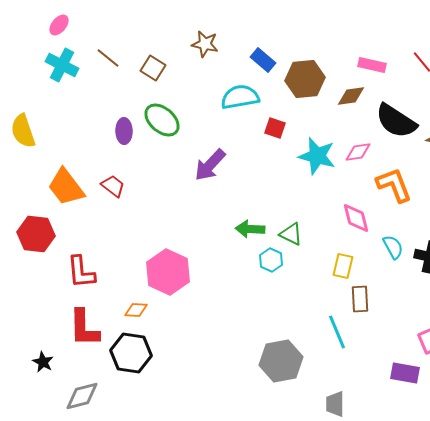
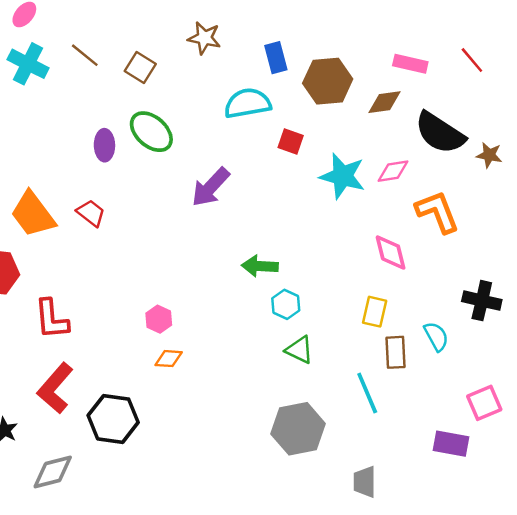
blue rectangle: (263, 60) -> (276, 58), turned 35
green triangle: (291, 234) -> (299, 350), moved
cyan semicircle: (393, 247) -> (436, 336), moved
pink hexagon: (168, 272) -> (159, 319), size x0.5
orange diamond: (136, 310) -> (169, 359), moved
red L-shape: (84, 328) -> (55, 388), turned 42

